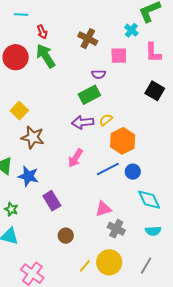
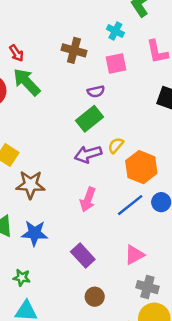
cyan cross: (131, 30) -> (115, 31), moved
purple rectangle: (52, 201) -> (83, 256), moved
gray cross: (116, 229) -> (147, 287), moved

